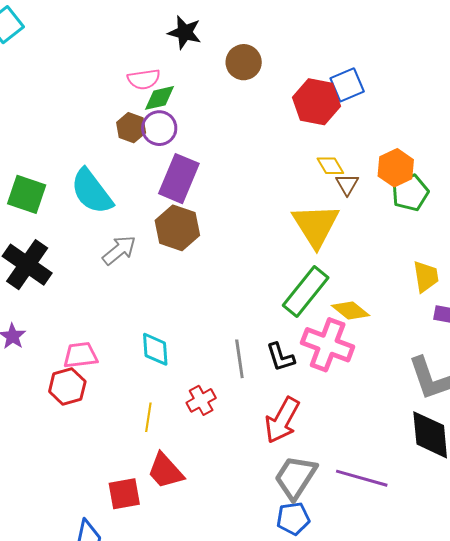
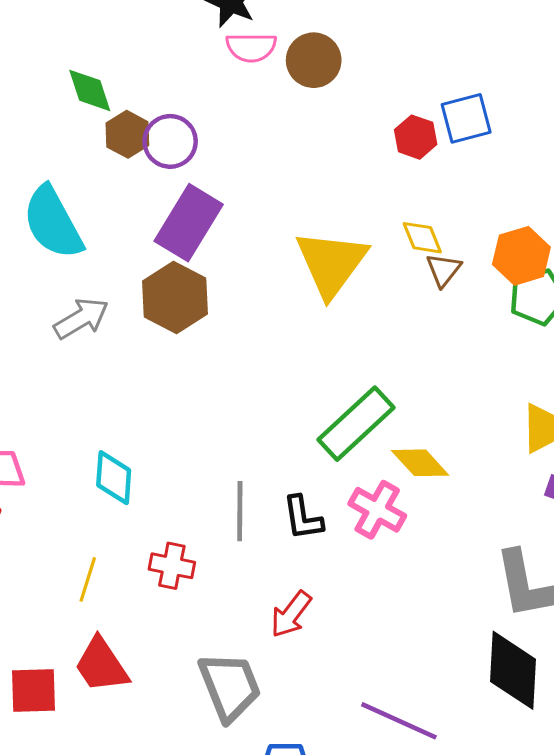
pink semicircle: (144, 79) -> (251, 47), moved
green diamond: (160, 98) -> (90, 90), moved, turned 76
red hexagon: (316, 102) -> (416, 137), size x0.6
yellow triangle: (316, 225) -> (331, 263), moved
pink cross: (328, 345) -> (377, 510), size x0.7
red cross: (201, 400) -> (172, 566), turned 32
red arrow: (282, 420) -> (291, 614), size x0.7
gray trapezoid: (295, 477) -> (230, 686), moved, turned 117

